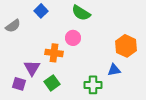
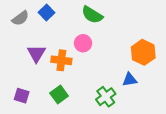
gray semicircle: (13, 26) -> (20, 18), moved
purple triangle: (32, 68) -> (36, 53), moved
green cross: (93, 85) -> (106, 97), turned -36

